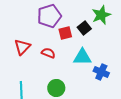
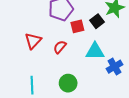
red semicircle: (48, 53) -> (60, 47), turned -72
blue cross: (101, 72) -> (115, 67), turned 35

